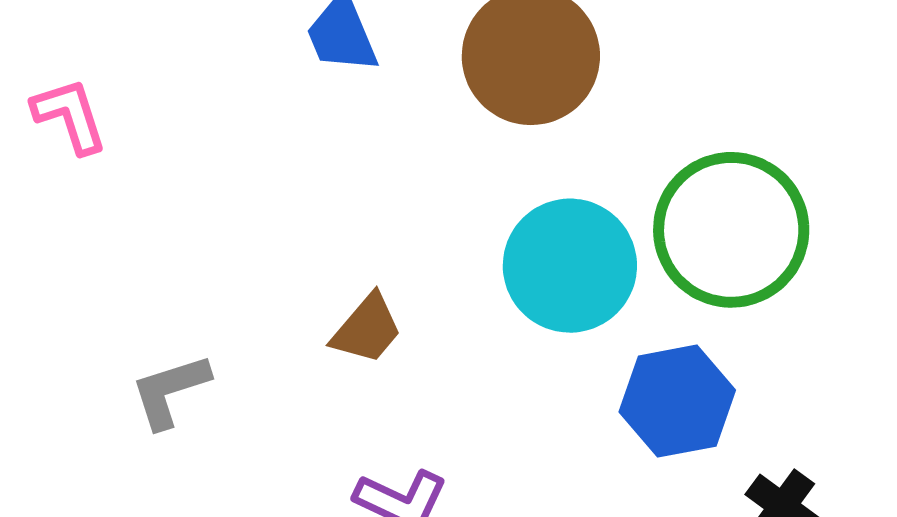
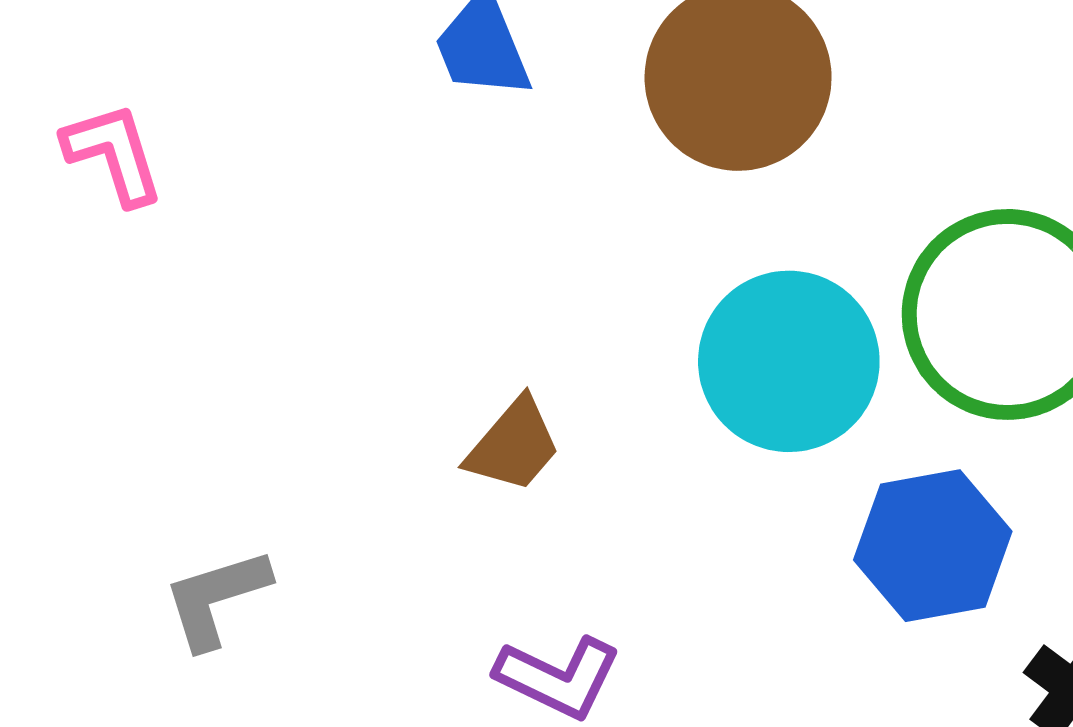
gray L-shape: (170, 391) -> (216, 598), moved

